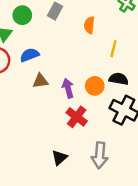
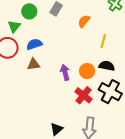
orange semicircle: (89, 25) -> (84, 21), turned 32
brown triangle: (40, 81) -> (33, 64), moved
red cross: (77, 117) -> (83, 95), moved

